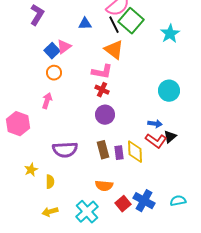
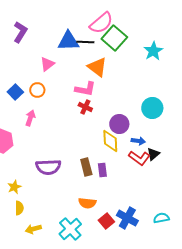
blue triangle: (85, 24) -> (68, 41), size x1.6
black line: (114, 25) -> (85, 42), moved, turned -60
blue square: (52, 51) -> (15, 92), moved
purple circle: (105, 115) -> (119, 124), moved
yellow diamond: (135, 152) -> (110, 141), moved
yellow semicircle: (50, 182) -> (19, 208), moved

